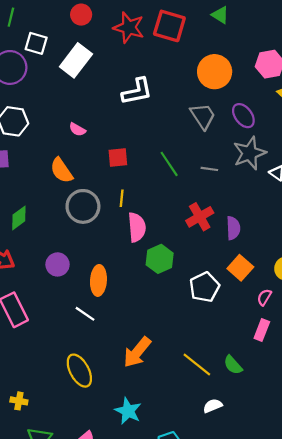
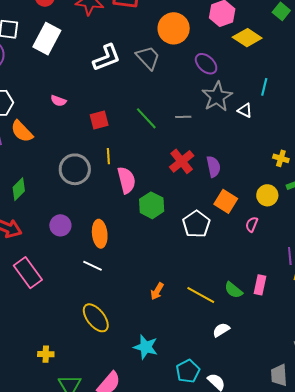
gray trapezoid: (203, 116) -> (148, 58), moved
orange semicircle: (61, 170) -> (22, 131), moved
pink rectangle: (262, 330) -> (260, 285), moved
orange arrow: (137, 352) -> (157, 291), moved, size x0.6

